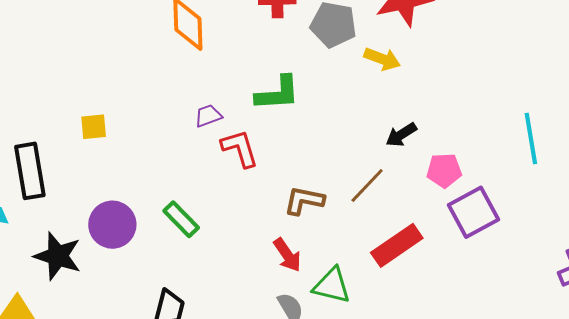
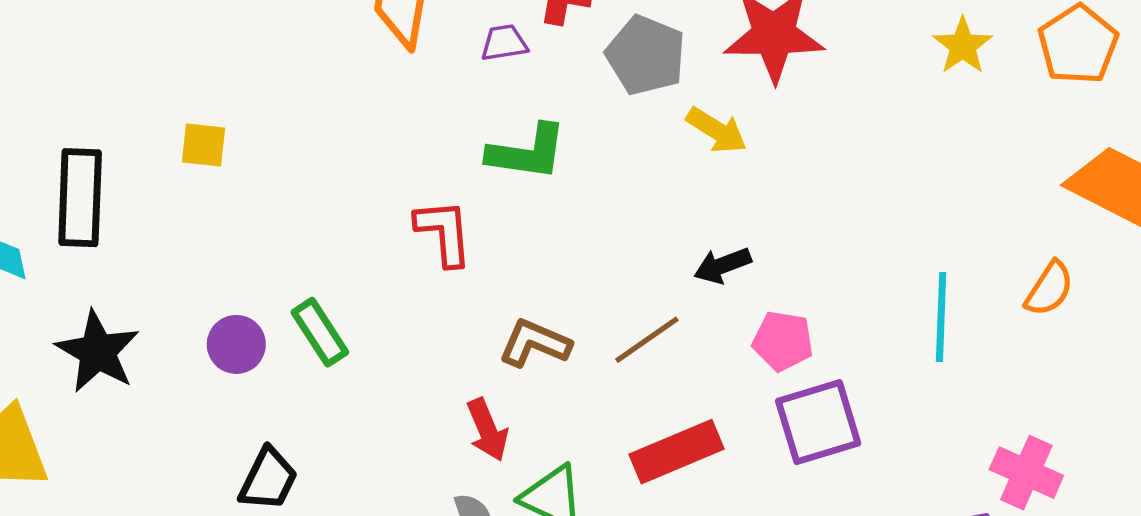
purple trapezoid: (208, 116) -> (504, 43), moved
purple circle: (112, 225) -> (236, 344), moved, size x0.7

